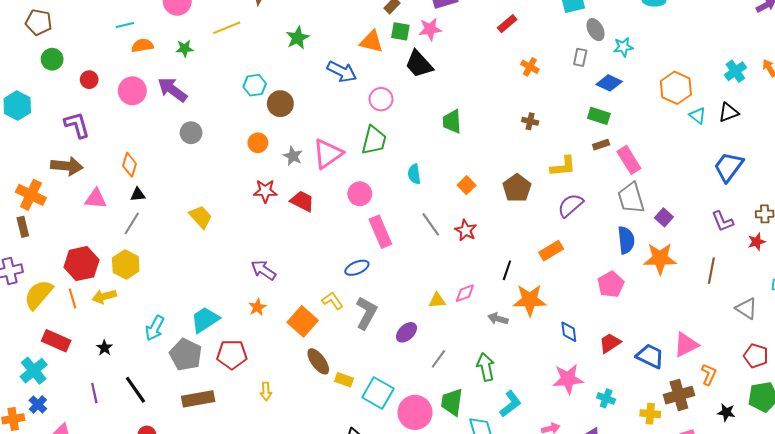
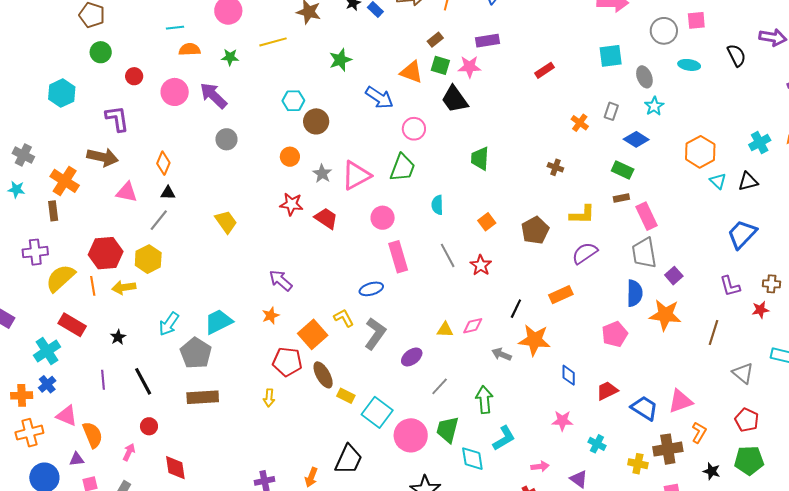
gray ellipse: (596, 30) -> (644, 77), moved
cyan star: (623, 47) -> (654, 106), turned -30
orange cross: (530, 67) -> (580, 123), moved
red pentagon: (232, 355) -> (287, 362), moved
pink star: (568, 379) -> (562, 421), size x0.7

